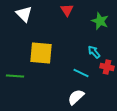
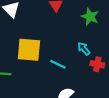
cyan line: (81, 73) -> (58, 64), moved

